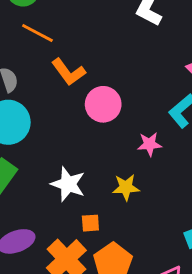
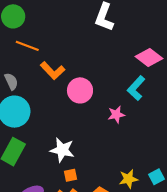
yellow star: (126, 187) -> (128, 179), moved
orange square: (90, 223) -> (70, 175), moved

